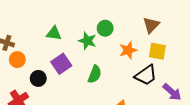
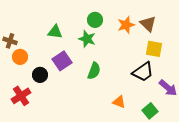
brown triangle: (151, 25) -> (148, 24), turned -30
green circle: (105, 28) -> (95, 20), moved
orange star: (128, 50) -> (126, 25), moved

